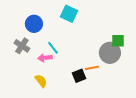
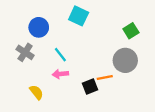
green square: (118, 41) -> (131, 31), moved, turned -32
pink arrow: (45, 58) -> (60, 74), moved
yellow semicircle: (41, 81) -> (36, 92), moved

